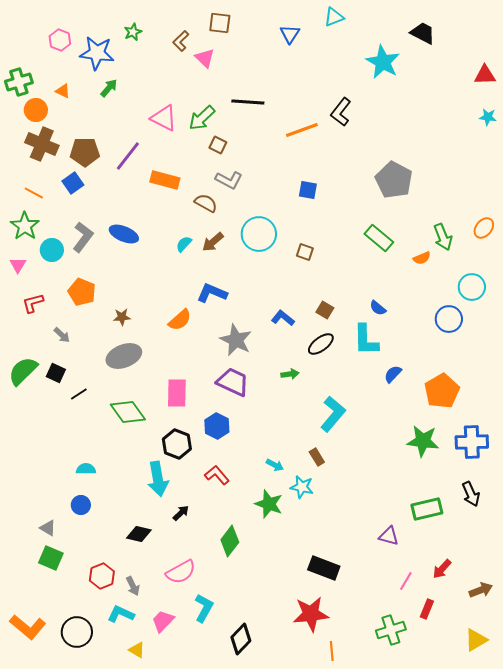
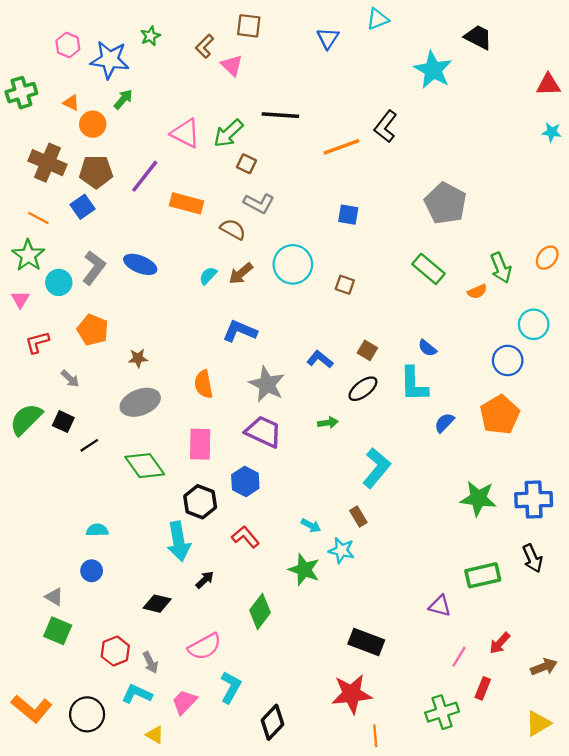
orange circle: (36, 110) -> (93, 124), moved
orange semicircle: (180, 320) -> (204, 384), moved, turned 120
orange pentagon: (442, 391) -> (500, 415), moved

